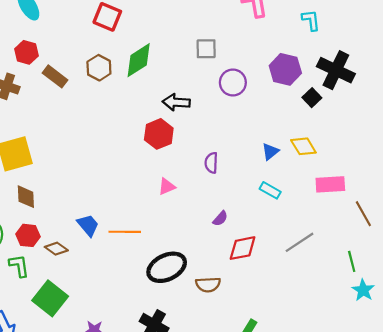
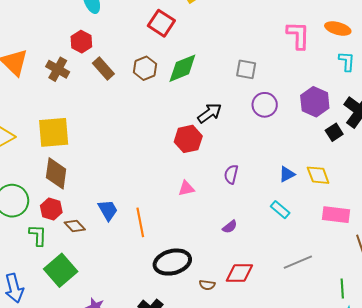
black arrow: (176, 102) -> (210, 113), turned 130
brown diamond: (26, 197) -> (56, 173), size x1.4
orange line: (125, 232) -> (140, 222), turned 68
red diamond: (243, 248) -> (239, 273), moved
brown semicircle: (208, 285) -> (207, 285), size x0.7

